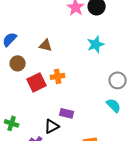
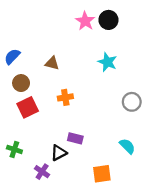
cyan star: (96, 44) -> (107, 62), turned -30
red square: (37, 82) -> (28, 107), moved
cyan semicircle: (114, 105) -> (127, 146), moved

